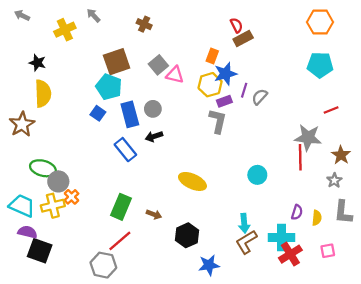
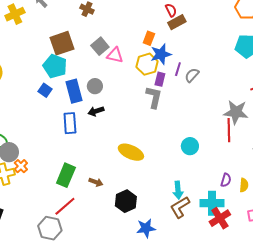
purple rectangle: (224, 101) -> (160, 79), turned -56
blue rectangle: (125, 150) -> (70, 123), turned 35

